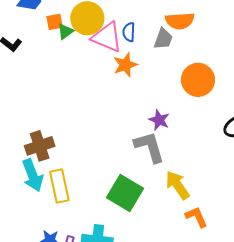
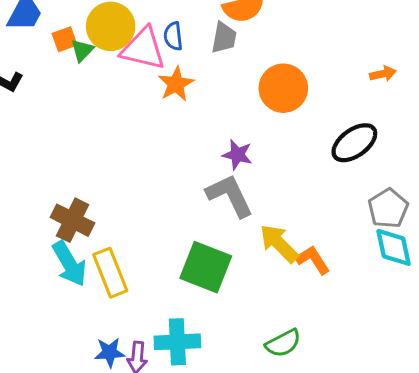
brown cross: (40, 146) -> (73, 220), turned -36
orange L-shape: (196, 217) -> (313, 260), moved

